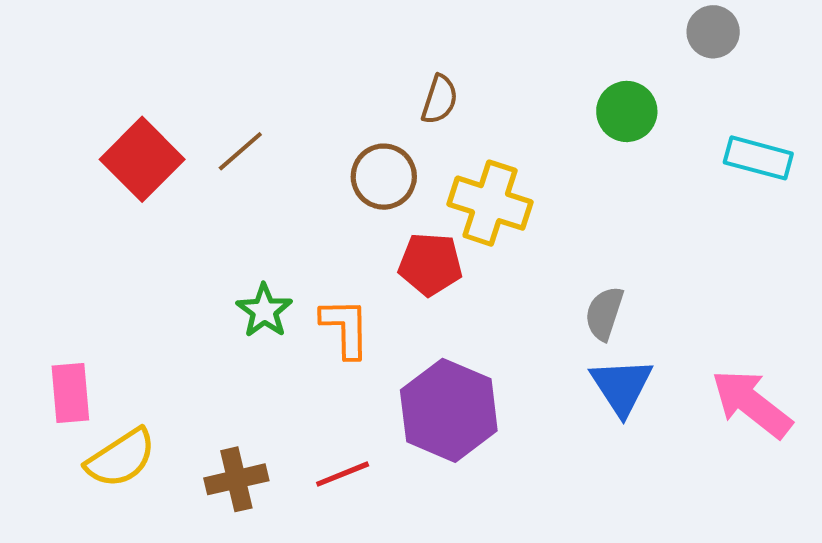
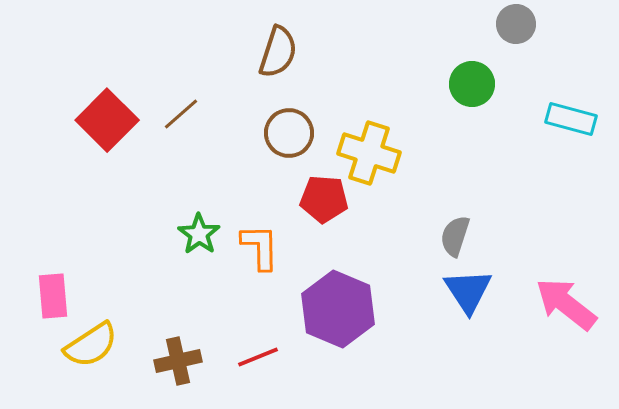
gray circle: (713, 32) -> (516, 24), moved
brown semicircle: (440, 100) -> (278, 52), moved, size x1.4

